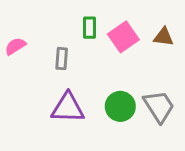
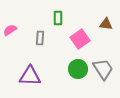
pink square: (123, 37) -> (80, 39), moved
purple triangle: (68, 108) -> (30, 76), moved

